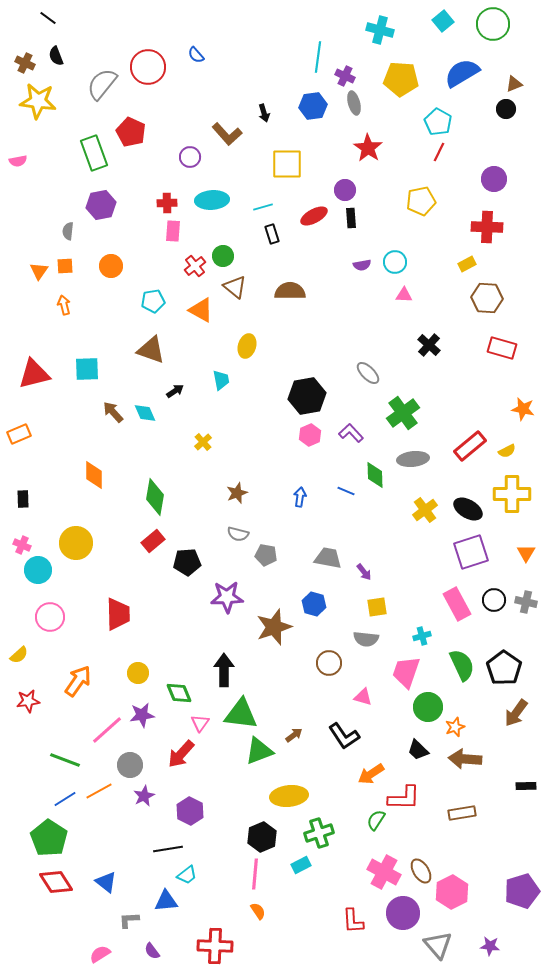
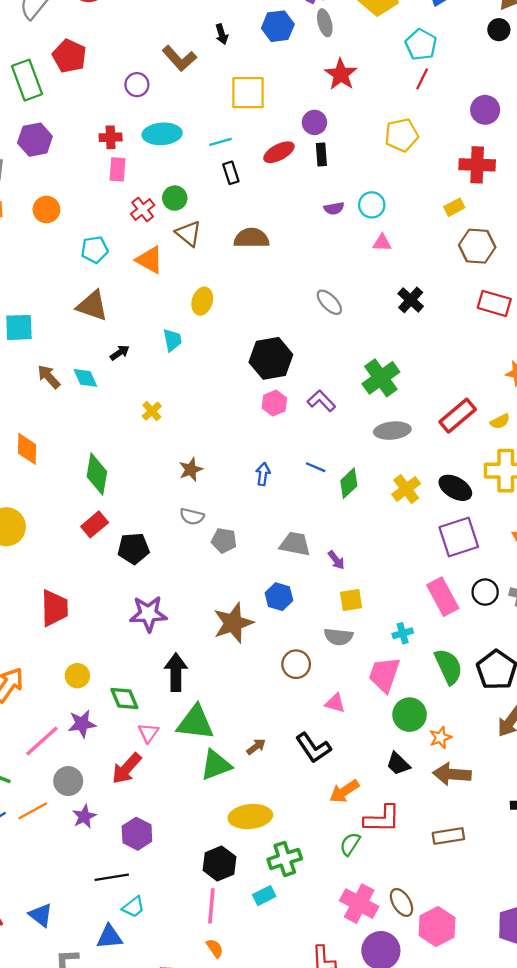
gray ellipse: (368, 373) -> (329, 302), moved
green diamond: (375, 475) -> (349, 483), moved, turned 48
purple star: (227, 597) -> (148, 614), moved

